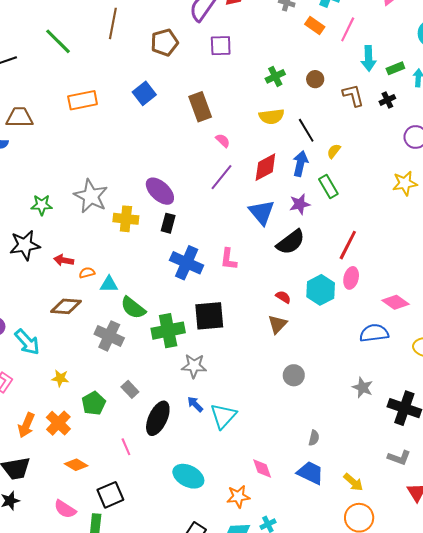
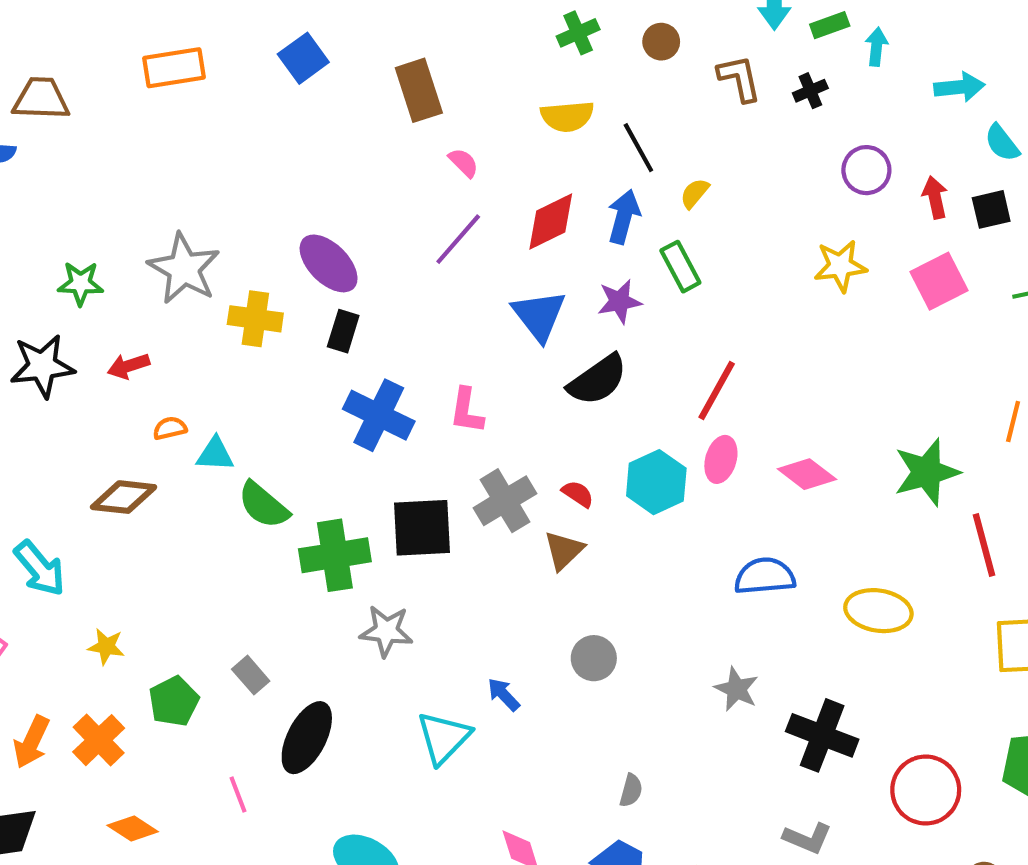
red arrow: (64, 260) -> (129, 366), moved, turned -30
pink diamond: (395, 302) -> (807, 474), moved
gray cross: (109, 336) -> (505, 501), moved, turned 32
blue arrow: (195, 404) -> (504, 695), moved

